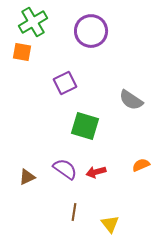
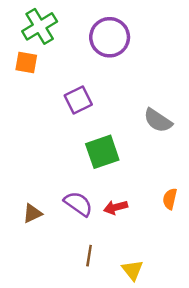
green square: (85, 126) -> (102, 152), turned -36
orange semicircle: (141, 165) -> (170, 199), turned -54

